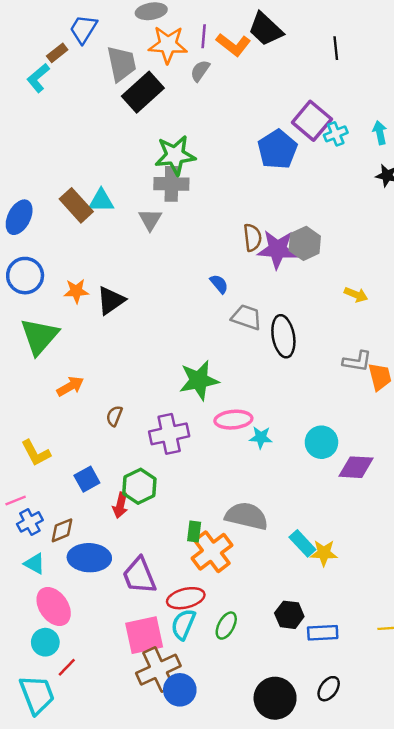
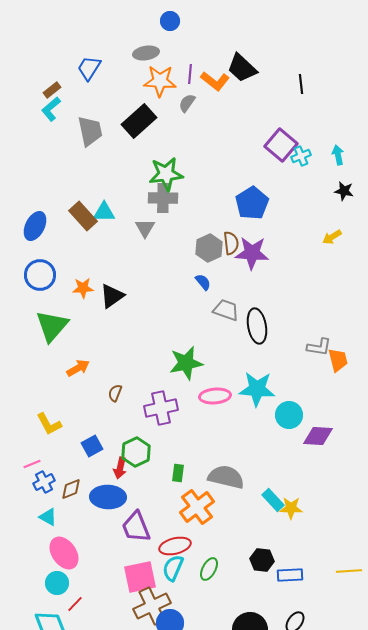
brown rectangle: (57, 53) -> (52, 90), moved
gray trapezoid: (121, 64) -> (90, 131), moved
blue pentagon: (277, 149) -> (252, 203), moved
gray hexagon: (305, 243) -> (209, 248), moved
yellow arrow: (356, 295) -> (332, 237), moved, turned 126
cyan star: (261, 437) -> (257, 389), moved, size x1.8
green rectangle: (194, 532) -> (178, 473), moved
blue ellipse: (89, 558) -> (108, 497), moved

